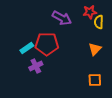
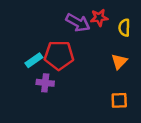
red star: (90, 12) -> (99, 18), moved
purple cross: (36, 66) -> (45, 83), turned 32

